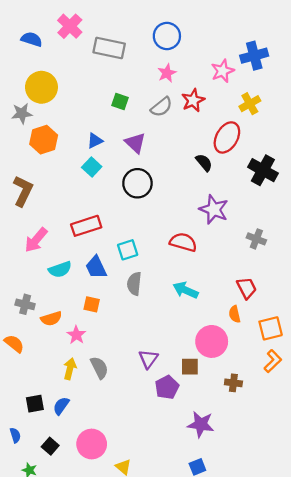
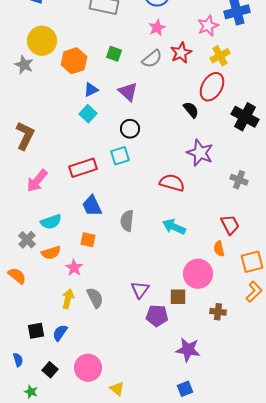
yellow cross: (250, 104) -> (220, 56), moved
gray star: (22, 113) -> (24, 65), turned 30
orange hexagon: (44, 140) -> (74, 61), moved
black circle: (137, 183) -> (130, 129), size x0.7
cyan square: (128, 250) -> (120, 156), moved
cyan semicircle: (60, 269) -> (51, 222), moved
gray cross: (25, 304) -> (27, 240), turned 30
purple pentagon: (167, 387) -> (157, 316), turned 30

